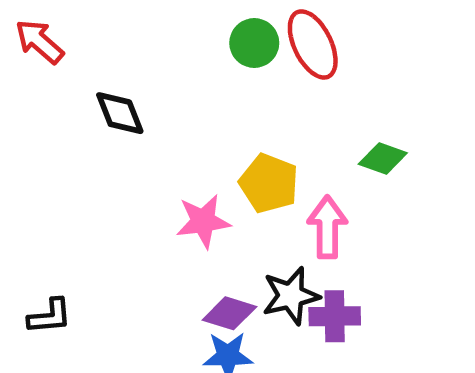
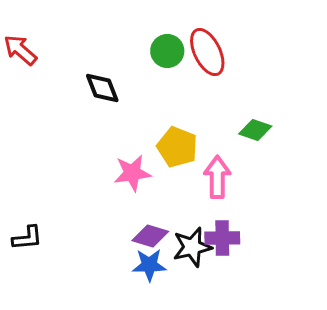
black diamond: (120, 113) -> (102, 88), moved
black star: (291, 296) -> (192, 247), moved

